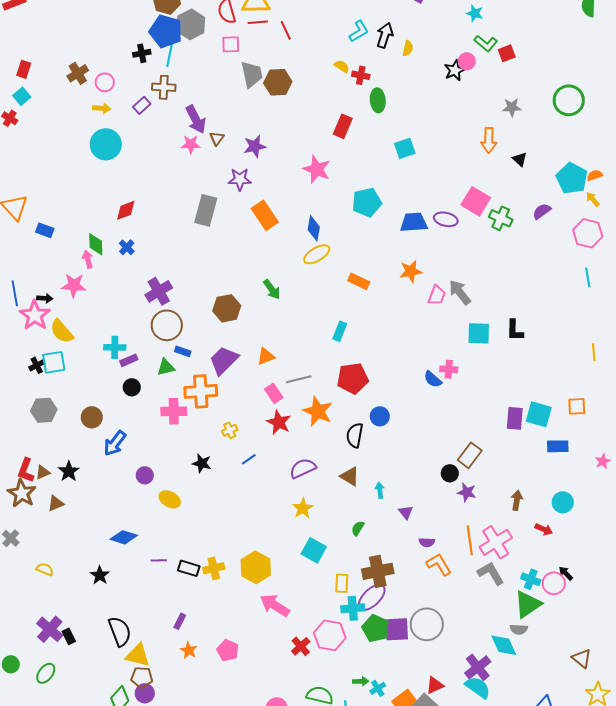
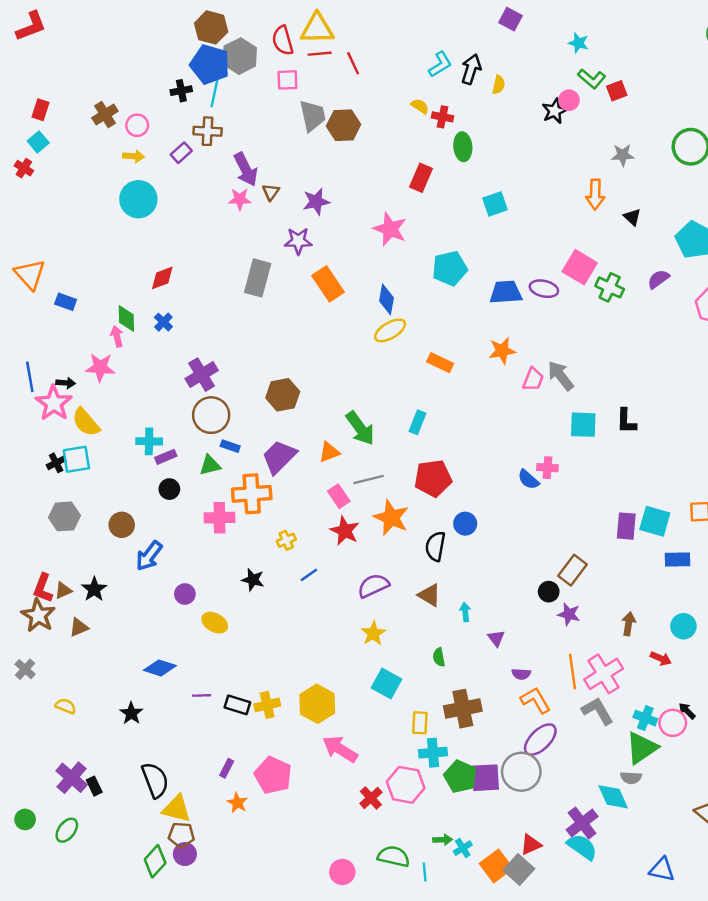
green arrow: (272, 289) -> (360, 428), moved, size x1.4
green semicircle: (358, 528) -> (439, 657), turned -42
purple ellipse: (372, 597) -> (540, 740), moved
pink pentagon: (228, 650) -> (273, 775), moved, size x1.4

